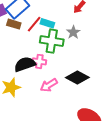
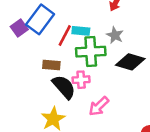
brown rectangle: (14, 24) -> (51, 65), moved
black semicircle: (25, 64) -> (64, 87), turned 80
black diamond: (77, 78) -> (130, 62), moved

